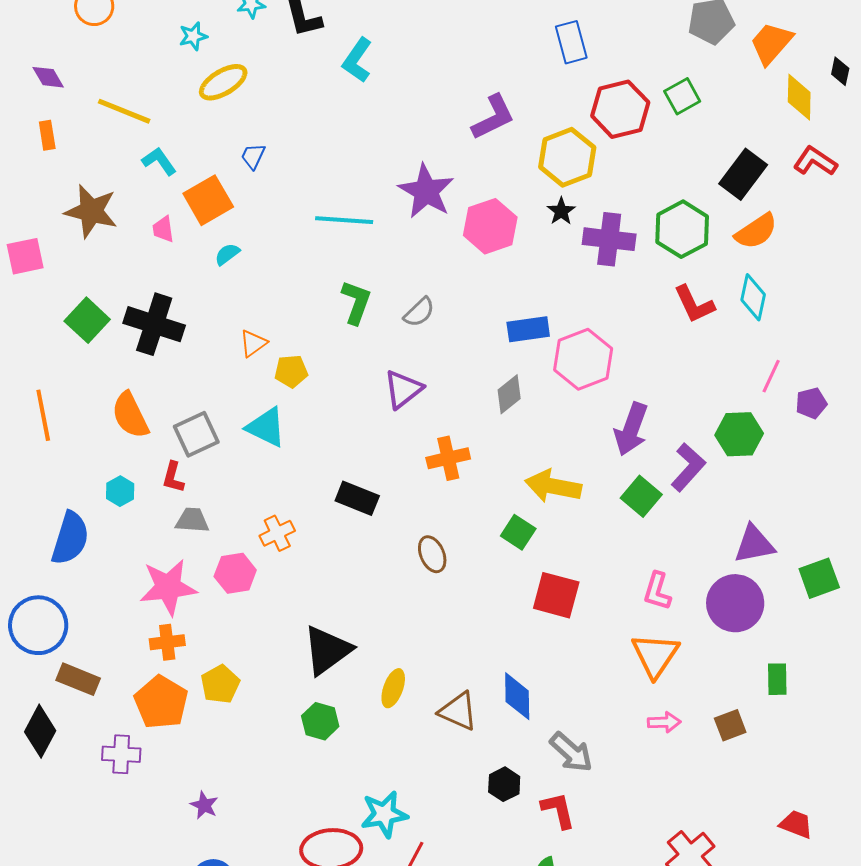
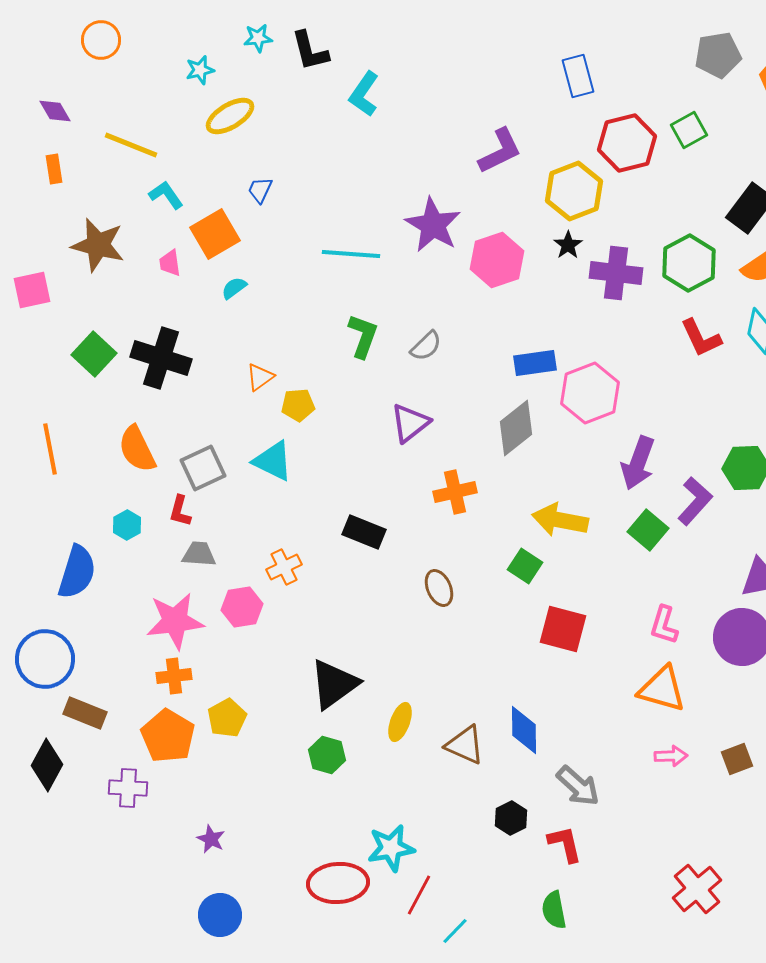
gray diamond: (509, 394) -> (516, 428), size x1.4
orange triangle: (655, 655) -> (662, 689), turned -48

